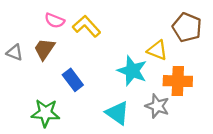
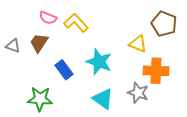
cyan star: (132, 71) -> (99, 62), moved

